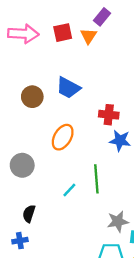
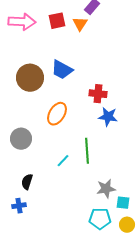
brown circle: (32, 97) -> (30, 78), size x1.4

